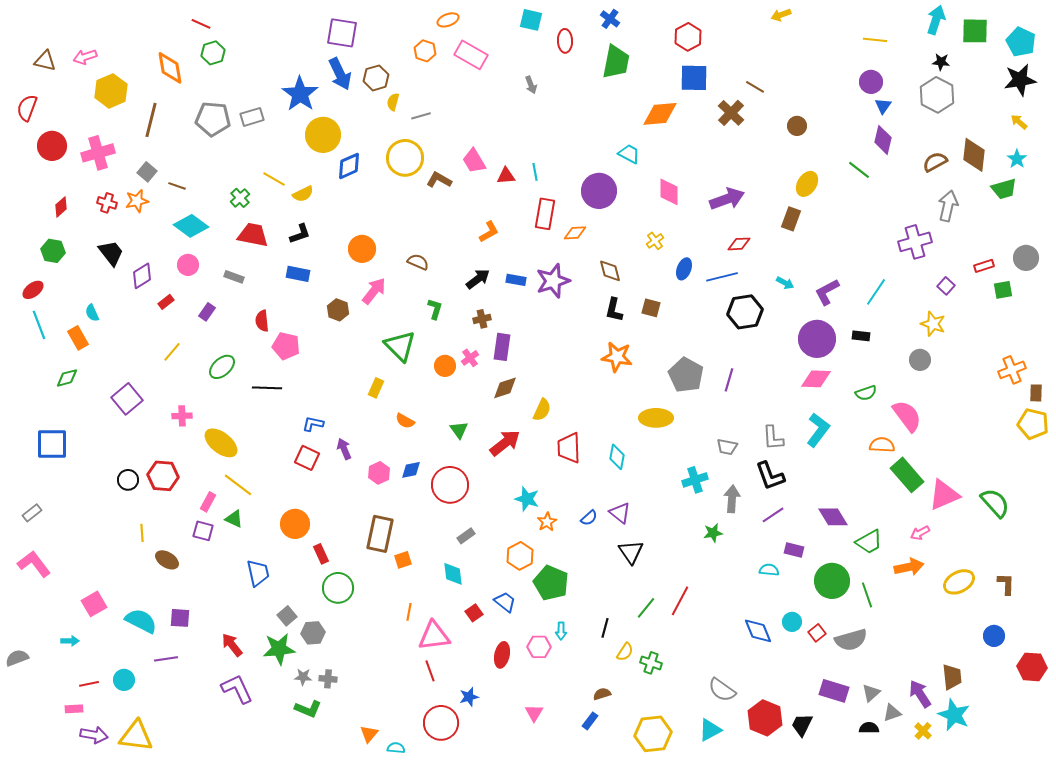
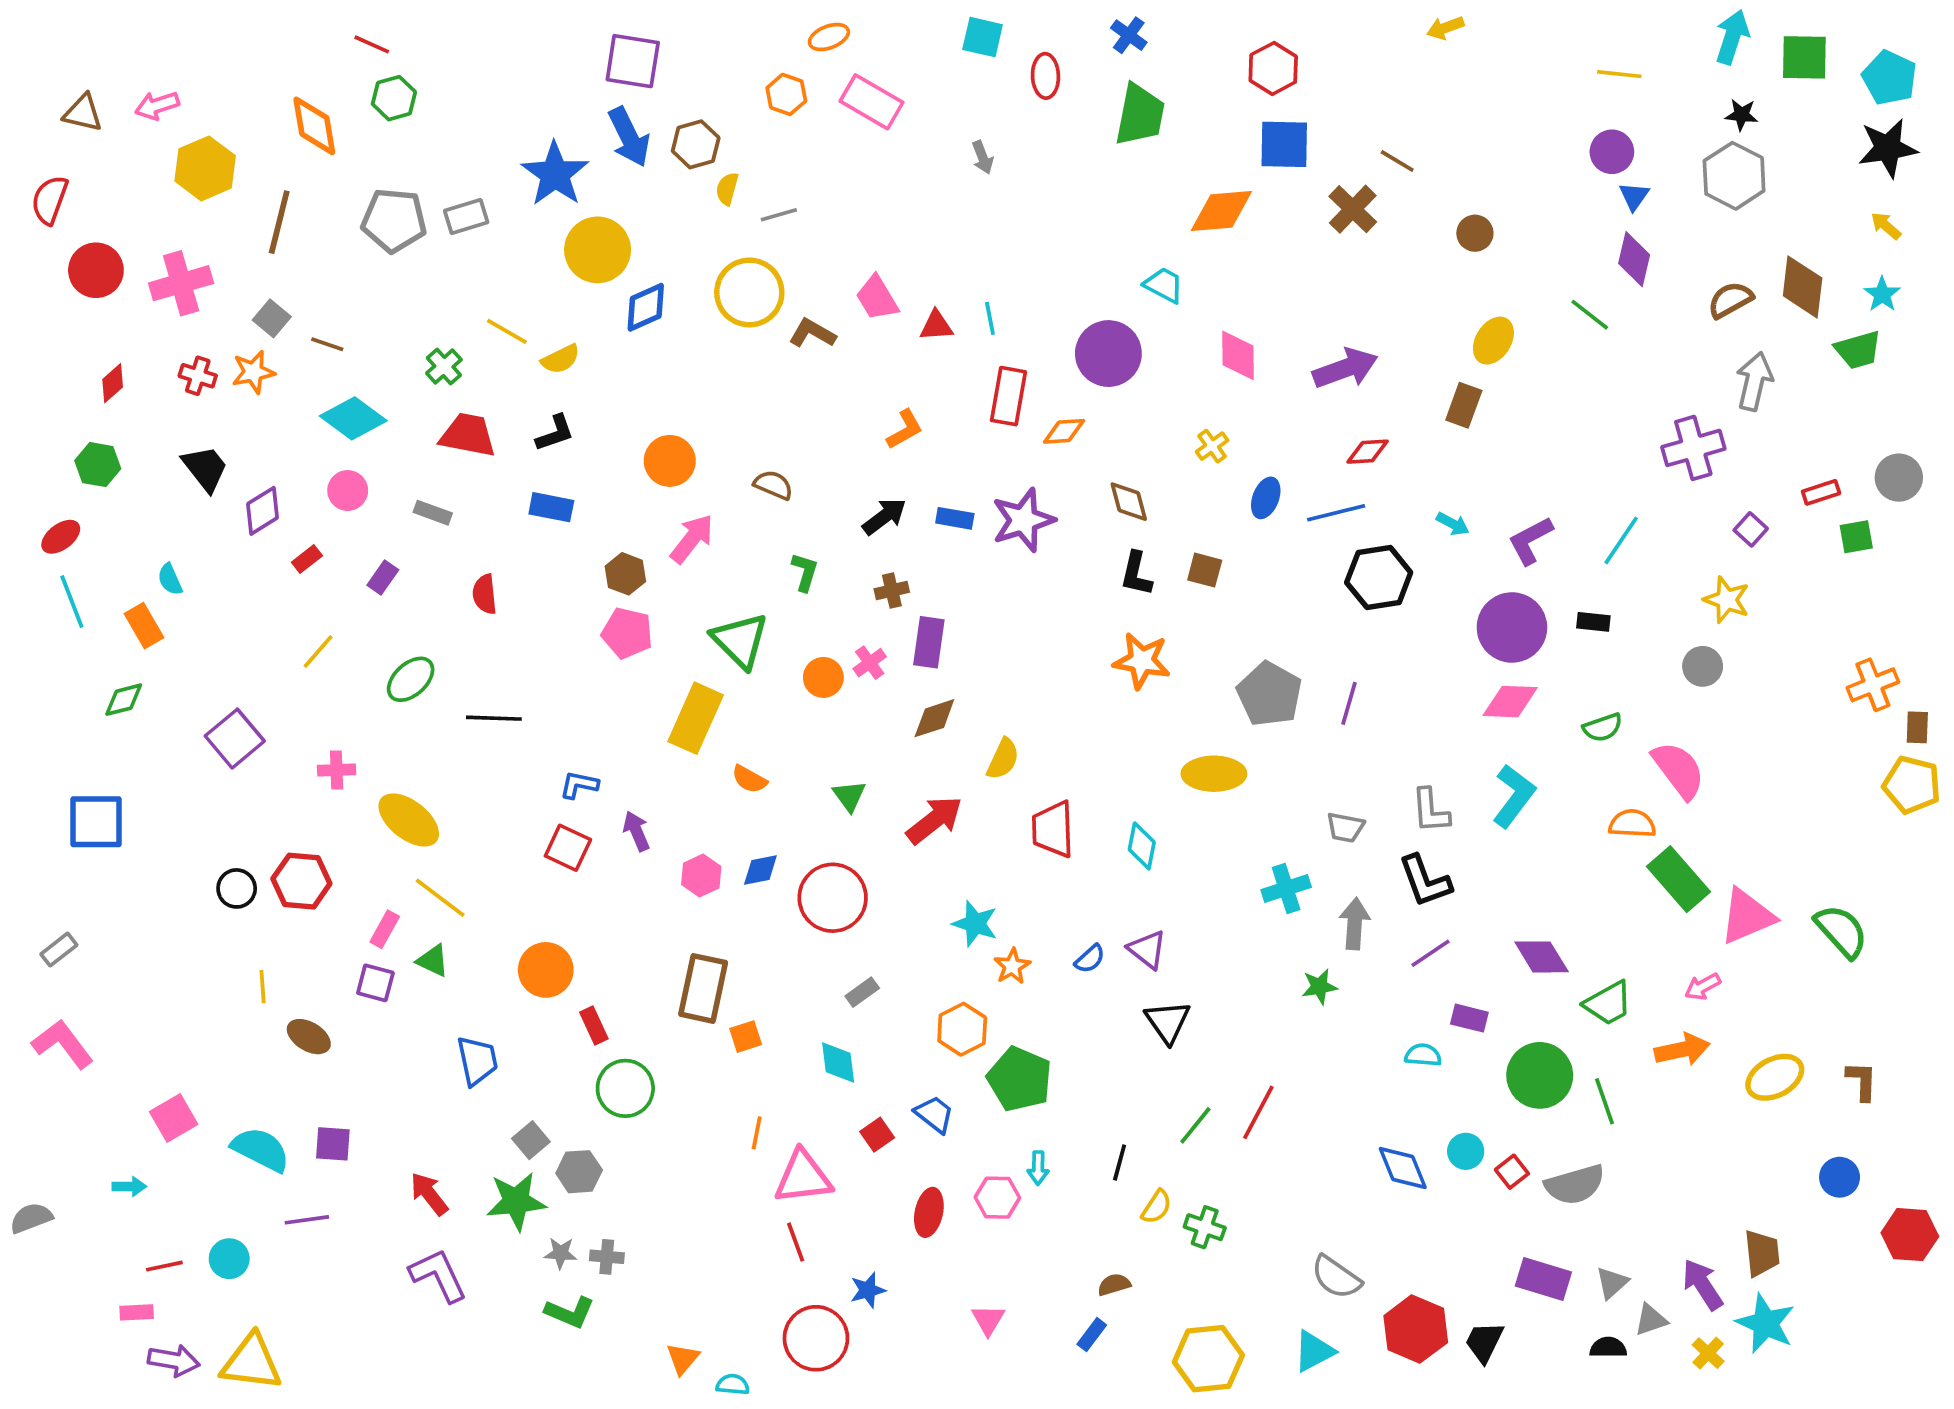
pink pentagon: (286, 346) -> (627, 633), moved
yellow rectangle: (376, 388) -> (696, 718), size x1.8

